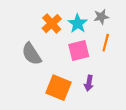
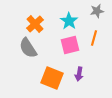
gray star: (101, 17) -> (97, 11), moved
orange cross: (52, 24) -> (35, 24), moved

